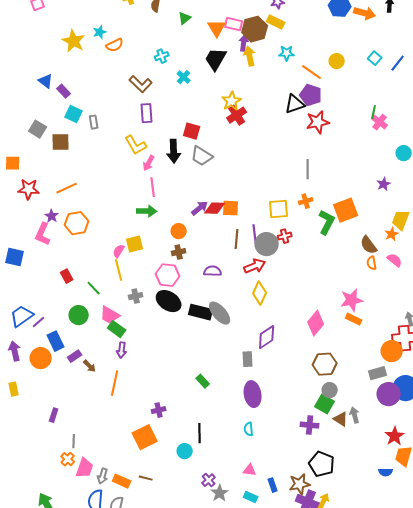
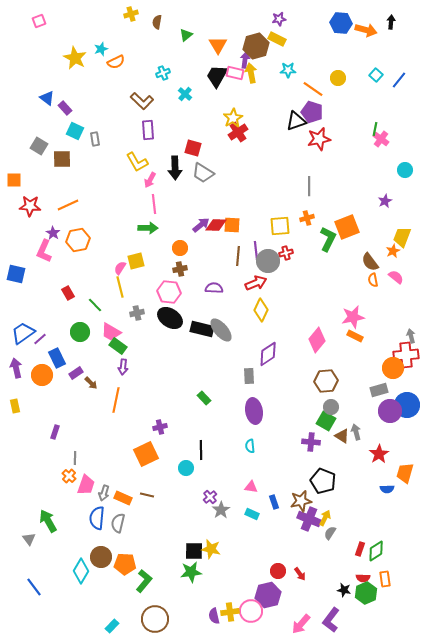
pink rectangle: (234, 24) -> (235, 73), moved
red star: (395, 436) -> (379, 454), moved

